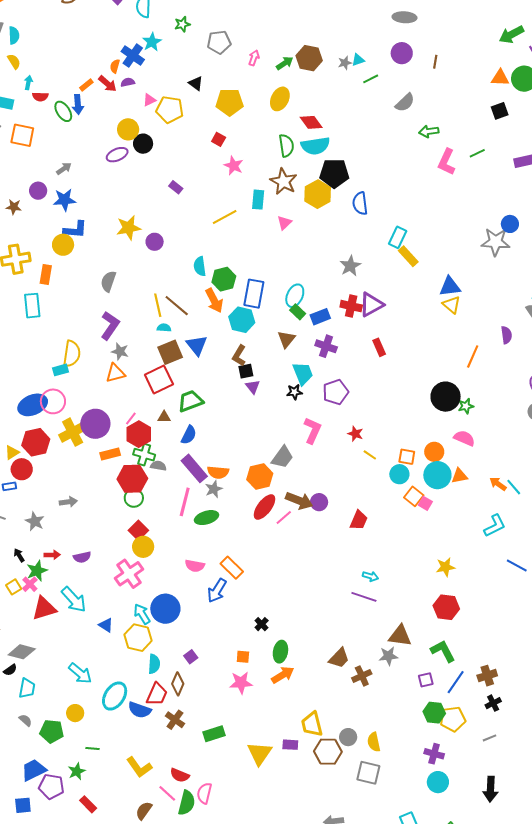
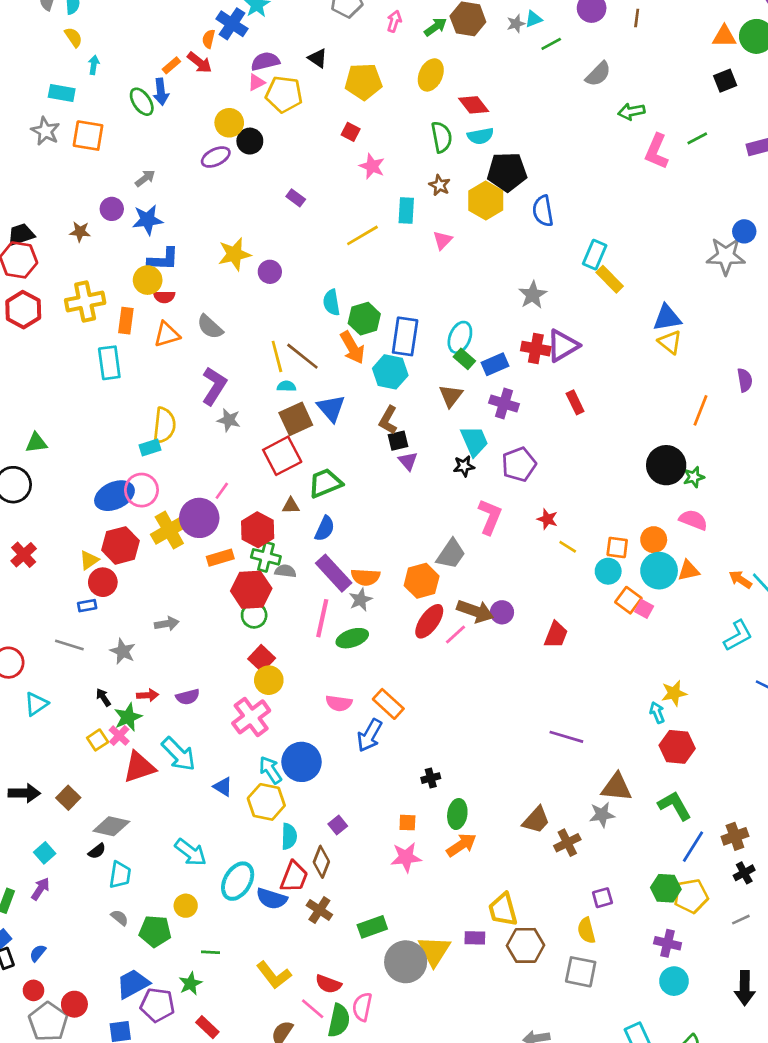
purple semicircle: (128, 82) -> (265, 61), moved, size x1.5
red semicircle: (40, 97) -> (164, 297), moved
cyan semicircle: (315, 146) -> (480, 136), size x0.7
brown star: (284, 181) -> (440, 185), size x0.6
gray semicircle: (108, 281) -> (210, 327), turned -65
orange triangle: (115, 373) -> (167, 334), moved
pink line: (131, 418) -> (222, 491), moved
cyan arrow: (371, 576) -> (657, 713), moved, turned -126
black cross: (262, 624) -> (431, 778), turned 32
purple square: (426, 680) -> (602, 898), moved
gray circle: (348, 737) -> (406, 962), moved, size x1.8

